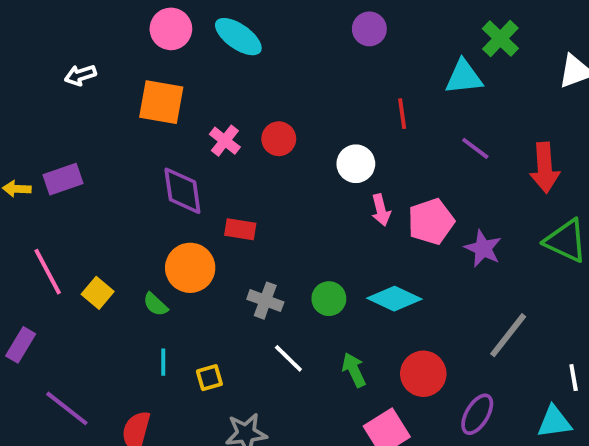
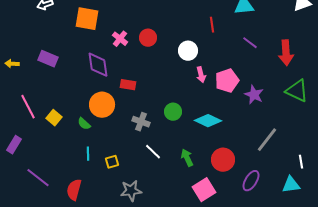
purple rectangle: (63, 179) -> (48, 59), moved, turned 42
green circle: (329, 299) -> (173, 112), moved

